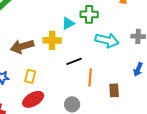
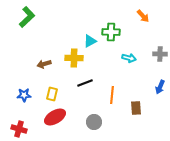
cyan arrow: (107, 40) -> (129, 58), size x0.6
brown arrow: (22, 46) -> (44, 64), size x0.6
black line: (74, 61) -> (85, 83), moved

